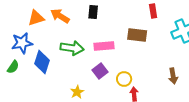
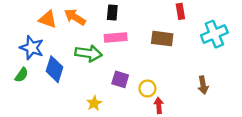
orange triangle: (36, 18) -> (48, 19), turned 36
blue star: (22, 43) -> (32, 48), turned 30
pink rectangle: (104, 46) -> (116, 37), moved
purple square: (100, 71) -> (120, 79), turned -35

